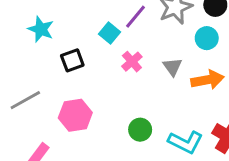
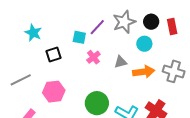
cyan square: (110, 33) -> (79, 37), turned -32
gray triangle: (172, 67) -> (121, 62), turned 48
green circle: (140, 130) -> (97, 103), size x1.5

